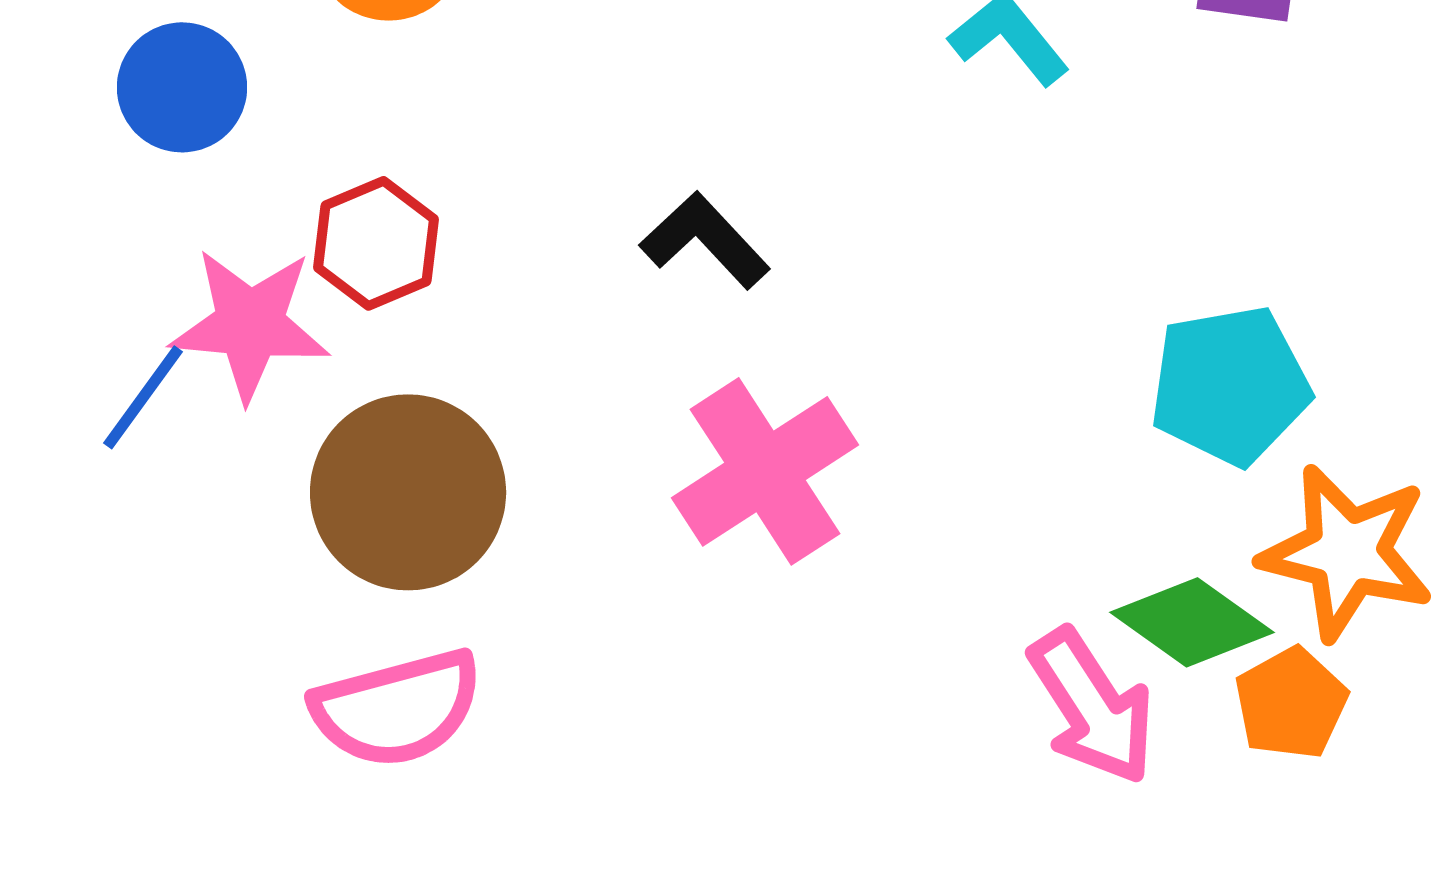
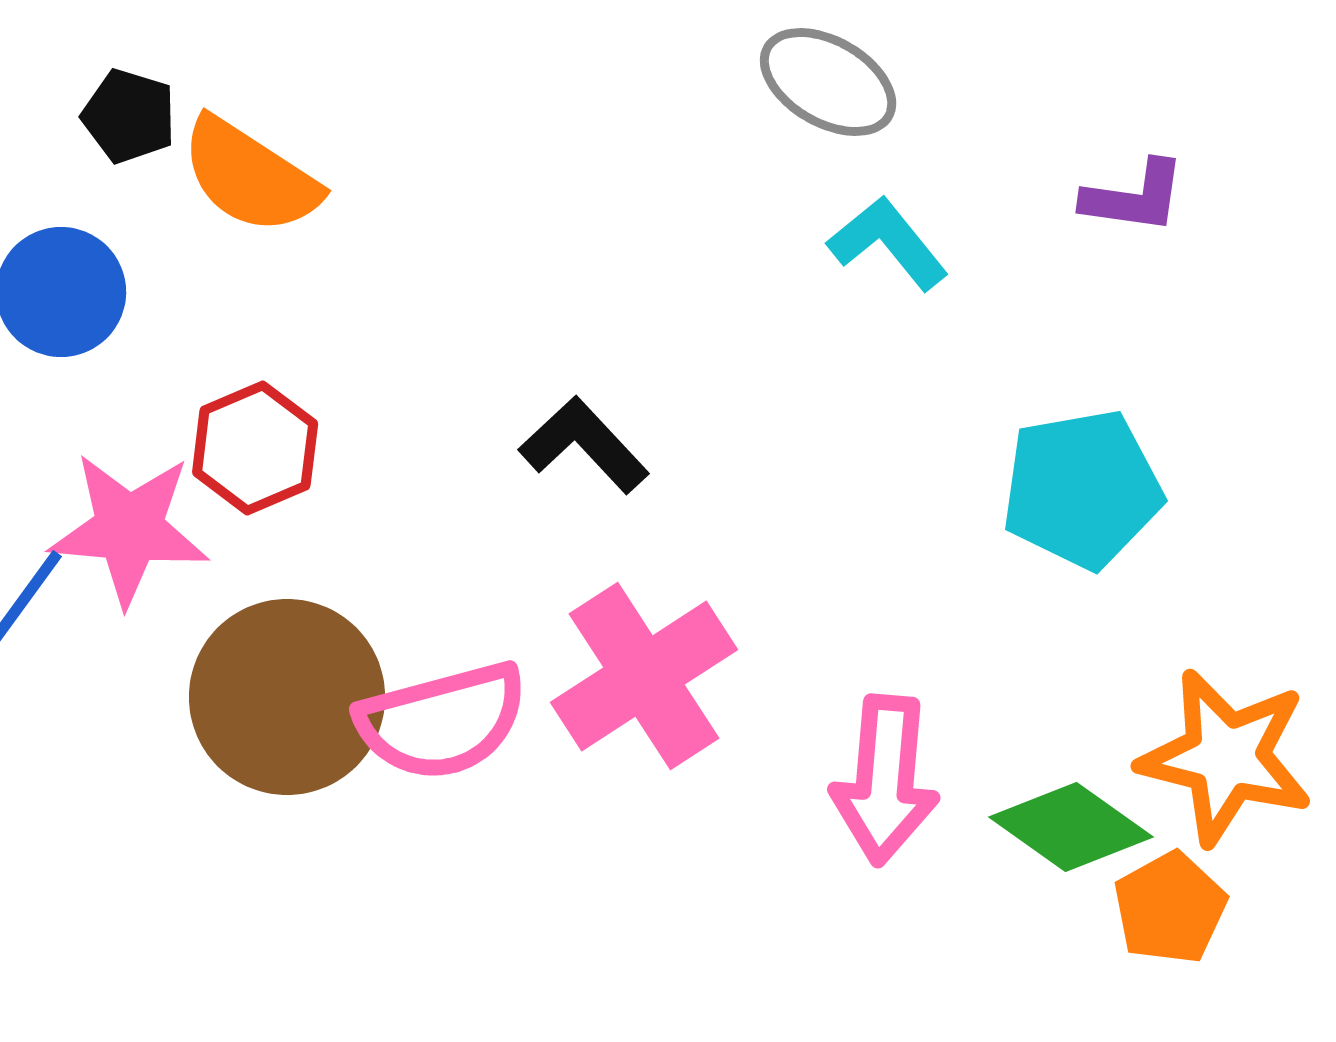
cyan pentagon: (1230, 385) -> (1082, 489), moved
pink arrow: (1092, 706) -> (885, 780), moved, turned 38
pink semicircle: (397, 708) -> (442, 721), moved

